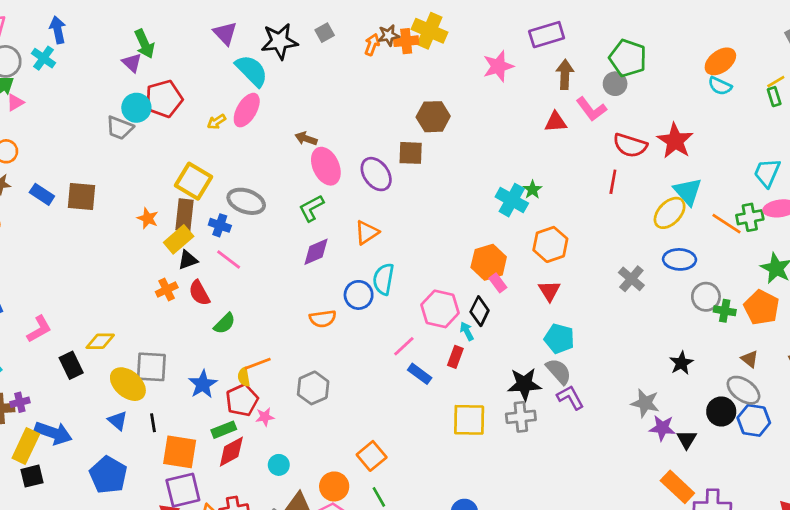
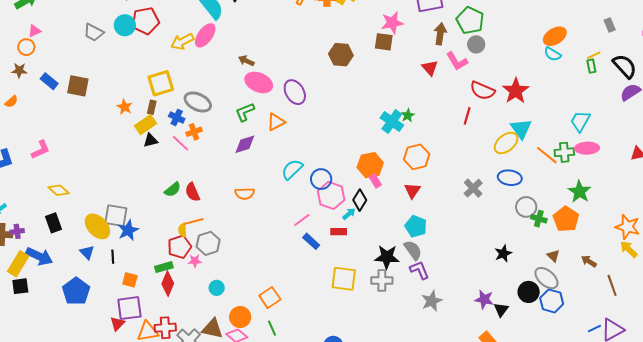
green pentagon: (628, 58) -> (470, 20), moved
pink triangle: (15, 102) -> (34, 31), moved
yellow arrow: (216, 122) -> (182, 42), size x1.6
red triangle: (556, 122) -> (430, 68), turned 48
gray trapezoid: (120, 128) -> (94, 32), moved
brown square: (411, 153) -> (384, 42), moved
pink ellipse: (326, 166) -> (259, 82), turned -48
yellow square: (193, 181) -> (161, 83), turned 36
brown rectangle: (185, 215) -> (152, 107), size x0.6
orange triangle: (367, 232) -> (276, 122), moved
cyan semicircle: (383, 279) -> (292, 169), turned 30
orange cross: (167, 290) -> (194, 132), moved
red semicircle: (199, 293) -> (192, 192), moved
blue circle: (359, 295) -> (321, 179), moved
pink L-shape: (39, 329) -> (41, 150), moved
cyan arrow: (467, 331) -> (349, 214), turned 72
yellow diamond: (100, 341) -> (59, 190), moved, turned 35
red rectangle: (455, 357) -> (339, 232), turned 63
black rectangle: (71, 365) -> (53, 223), moved
blue star: (203, 384) -> (128, 230), moved
gray hexagon: (313, 388) -> (208, 243), moved
gray star: (645, 403) -> (432, 301), moved, turned 30
orange square: (180, 452) -> (130, 280), size x0.6
red diamond: (231, 452) -> (168, 284), turned -45
cyan circle: (279, 465) -> (217, 288), moved

